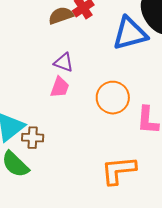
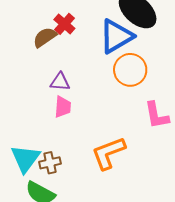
orange circle: (113, 98) -> (130, 70), moved
orange L-shape: (119, 170) -> (108, 153), moved

